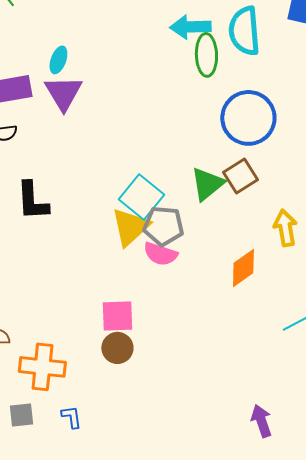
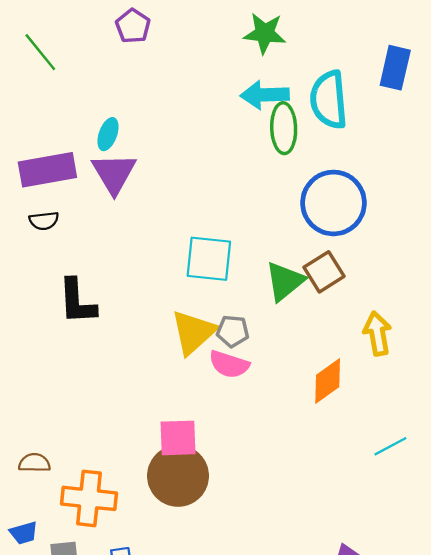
cyan square: (141, 197) -> (209, 259), moved, turned -33
gray pentagon: (163, 226) -> (233, 331), size x0.7
brown circle: (117, 348) -> (178, 476), size x1.6

